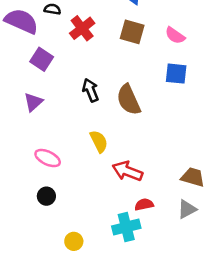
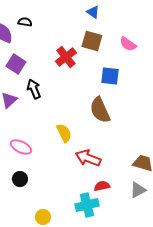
red cross: (82, 28) -> (66, 57), moved
blue square: (176, 74) -> (110, 76), moved
black arrow: (90, 90) -> (34, 89), moved
brown semicircle: (129, 100) -> (100, 110), moved

